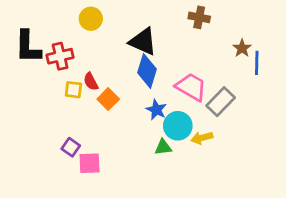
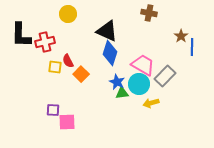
cyan circle: (178, 126) -> (139, 84), moved
purple square: (71, 147) -> (53, 110), turned -32
green triangle: (163, 147) -> (122, 93), moved

